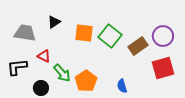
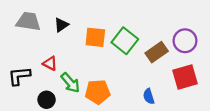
gray trapezoid: (25, 33) -> (28, 21), moved
orange pentagon: (86, 81) -> (98, 92), turned 30
blue semicircle: (122, 86) -> (149, 96), moved

